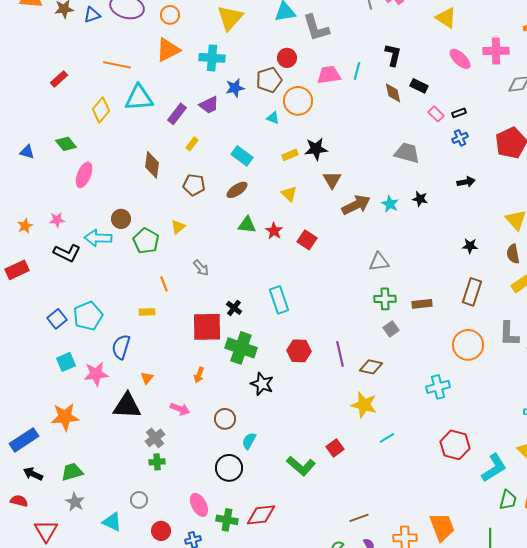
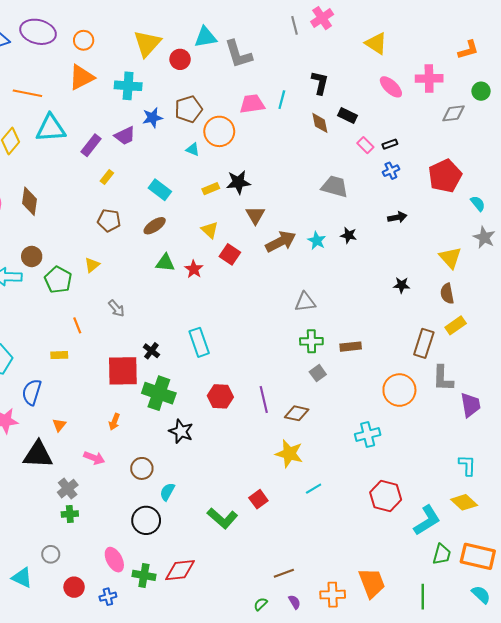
red circle: (287, 58) -> (180, 59), moved
brown diamond: (152, 165) -> (30, 201), moved
red square: (307, 240) -> (230, 254), moved
brown rectangle: (472, 292) -> (424, 343), moved

